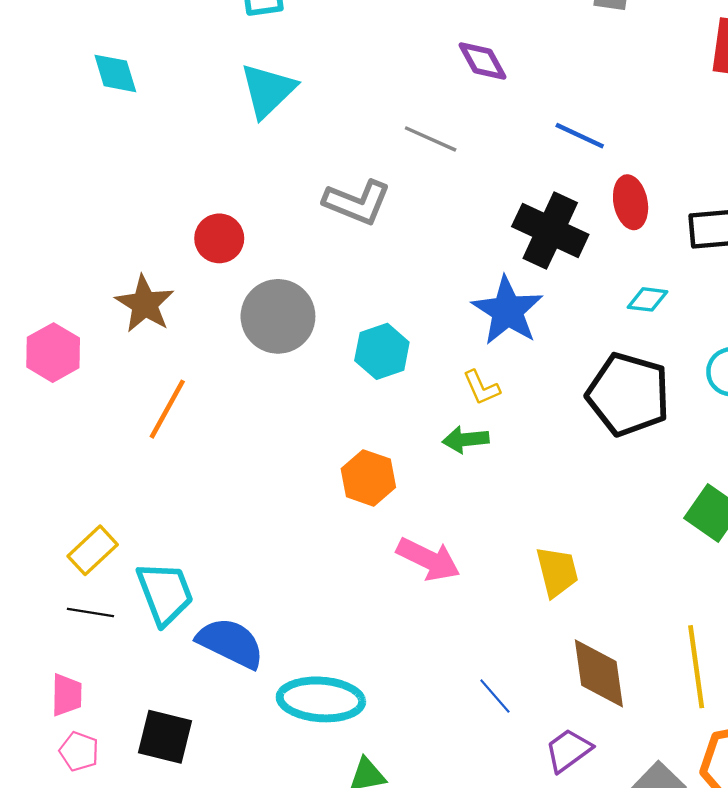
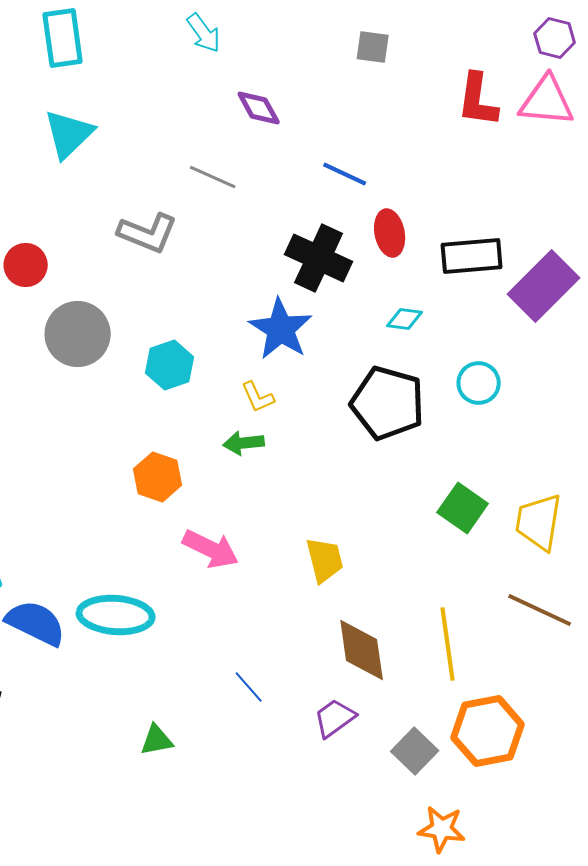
blue line: (495, 696) -> (249, 687), moved
cyan ellipse: (321, 699) -> (116, 615), moved

